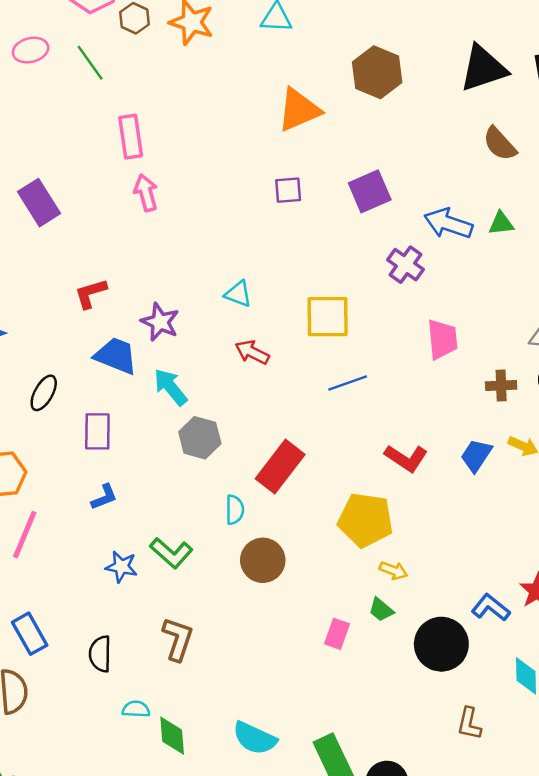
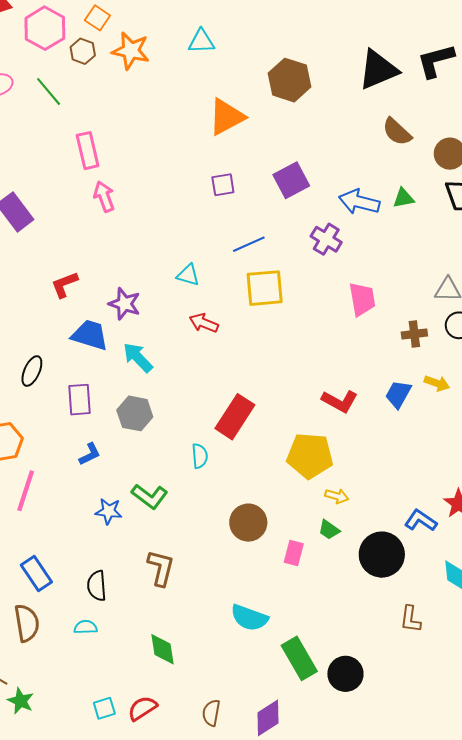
blue line: (348, 383) -> (249, 244), moved
gray hexagon: (200, 438) -> (135, 413), moved
brown circle: (263, 560) -> (248, 523), moved
cyan semicircle: (136, 709) -> (86, 627), moved
cyan semicircle: (255, 738) -> (249, 618), moved

